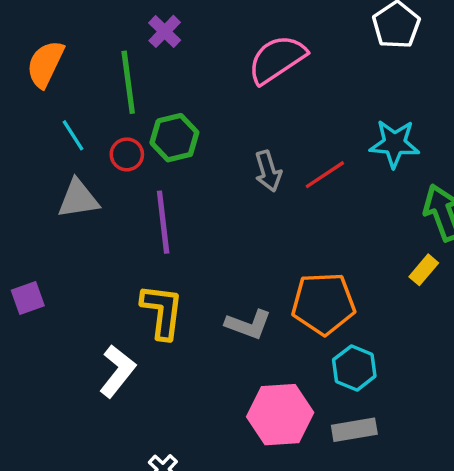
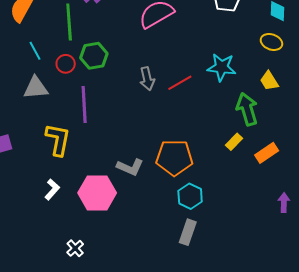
yellow L-shape: (162, 311) -> (58, 140), moved
white L-shape: (117, 371) -> (52, 189), size x0.7
pink hexagon: (280, 415) -> (97, 193), moved
gray rectangle: (354, 430) -> (188, 232), turned -65

